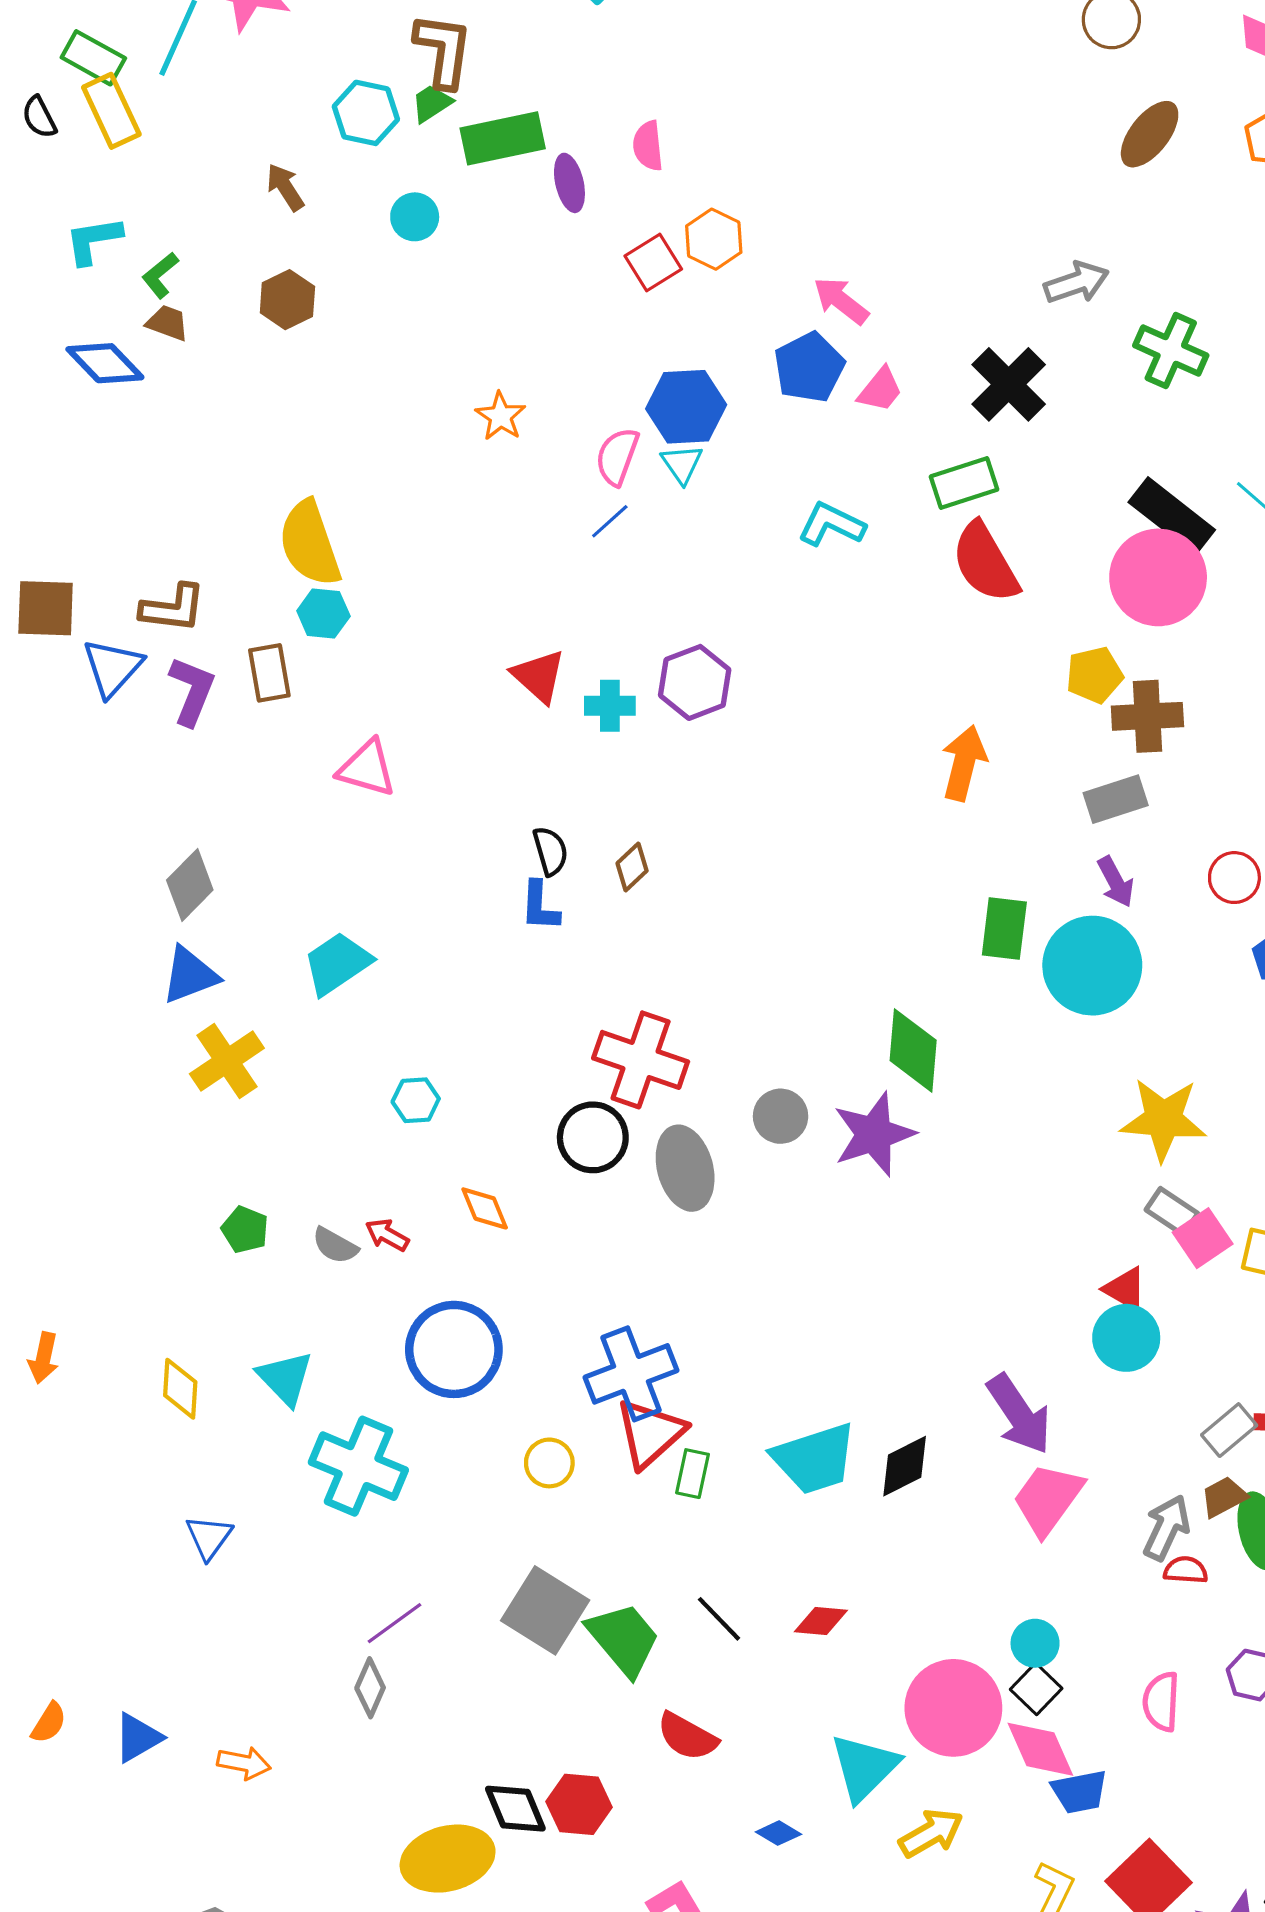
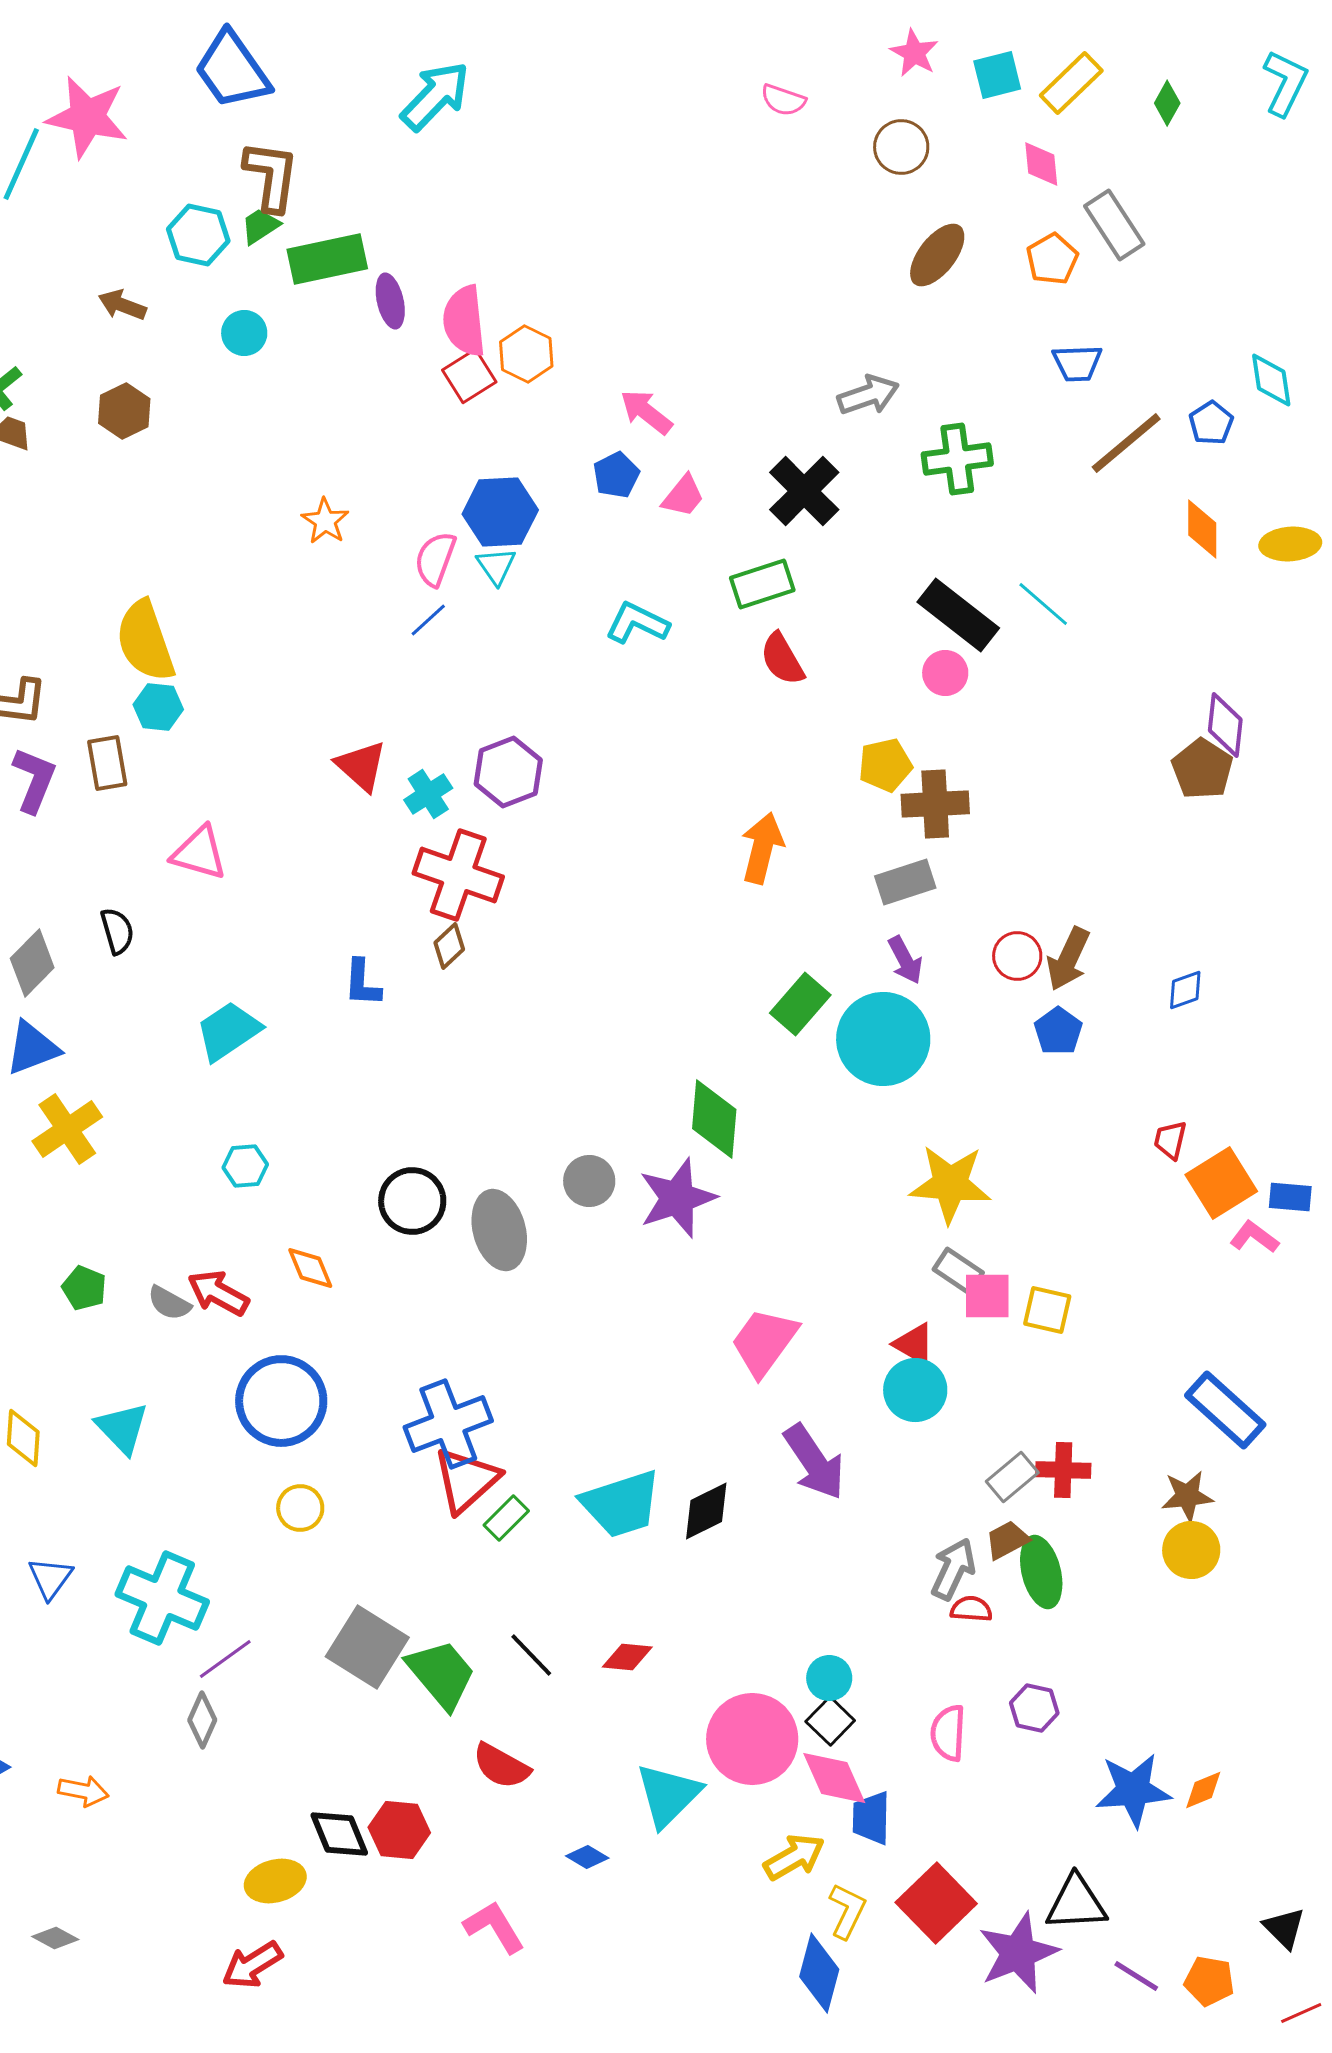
pink semicircle: (648, 146) -> (464, 321), moved, size x1.5
brown arrow: (285, 187) -> (122, 305), turned -36
green cross: (1171, 350) -> (957, 459), turned -32
blue pentagon: (809, 367) -> (616, 475), size x0.7
red semicircle: (985, 563) -> (782, 659), size x0.7
pink circle: (1158, 577) -> (945, 673), size x0.5
cyan cross: (610, 706) -> (428, 794), turned -33
black semicircle: (550, 851) -> (117, 931), moved
green rectangle: (1004, 928) -> (800, 1004), turned 34
cyan trapezoid: (337, 963) -> (228, 1031), moved
red cross: (641, 1060) -> (458, 875), moved
red arrow: (387, 1235) -> (218, 1293), size x1.5
pink square: (1203, 1238) -> (987, 1296), turned 34
yellow circle: (549, 1463) -> (300, 1508), moved
cyan cross: (358, 1466) -> (162, 1598), moved
green rectangle: (693, 1474) -> (506, 1518), turned 33
pink trapezoid: (1048, 1499) -> (764, 1342), moved
blue trapezoid: (1080, 1792) -> (871, 1818), turned 102
yellow arrow: (931, 1833) -> (794, 1857), moved
yellow ellipse: (448, 1859) -> (275, 1881), size x0.7

